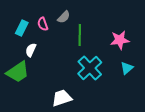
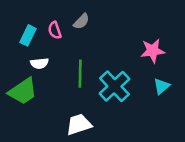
green line: (80, 35) -> (80, 74), moved
white semicircle: (31, 50) -> (39, 63), turned -120

